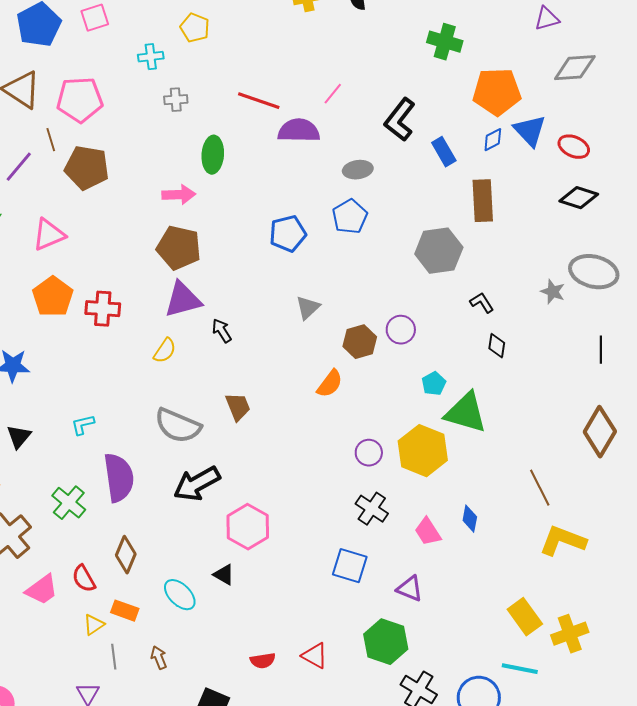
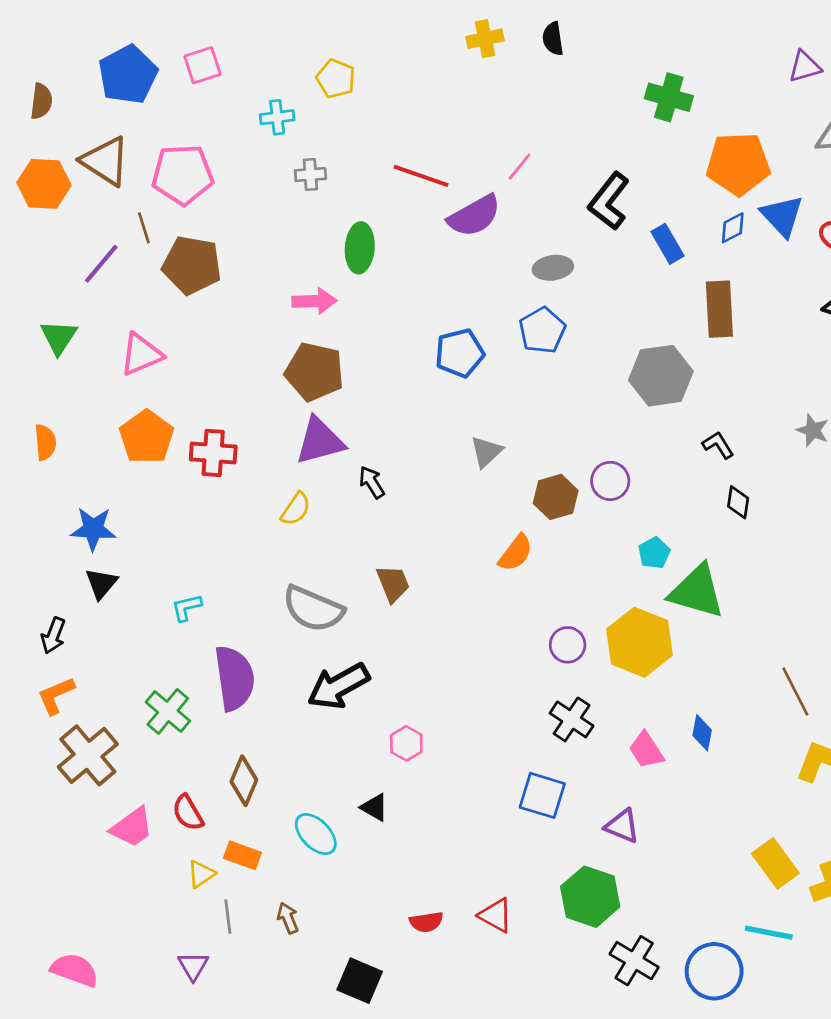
purple semicircle: (299, 131) -> (474, 216), turned 150
black triangle: (19, 437) -> (101, 584), moved
pink hexagon: (248, 527) -> (406, 743), size x0.6

